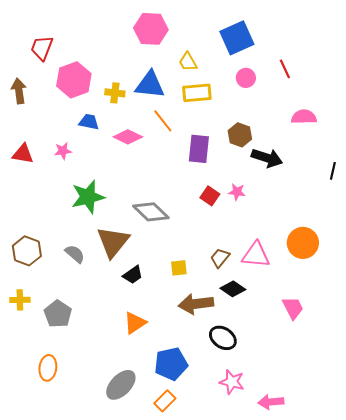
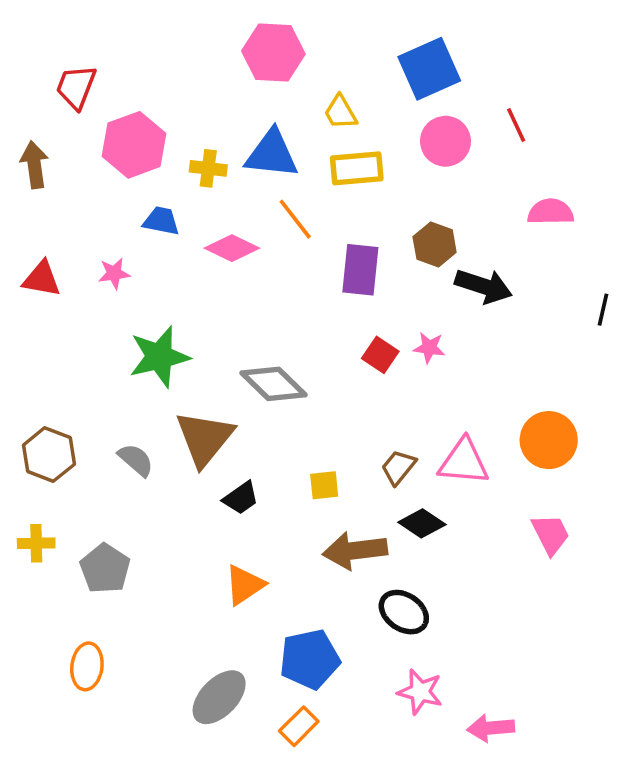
pink circle: (246, 78) -> (445, 141), size x1.4
pink trapezoid: (293, 308) -> (551, 534), moved

